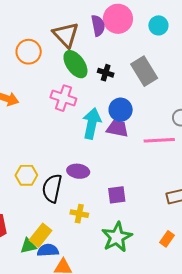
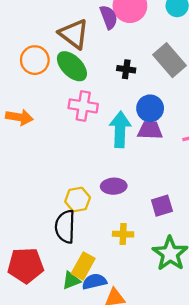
green ellipse: (75, 64) -> (72, 66), moved
yellow hexagon: (26, 175) -> (78, 200), moved
black semicircle: (52, 188) -> (65, 227), moved

